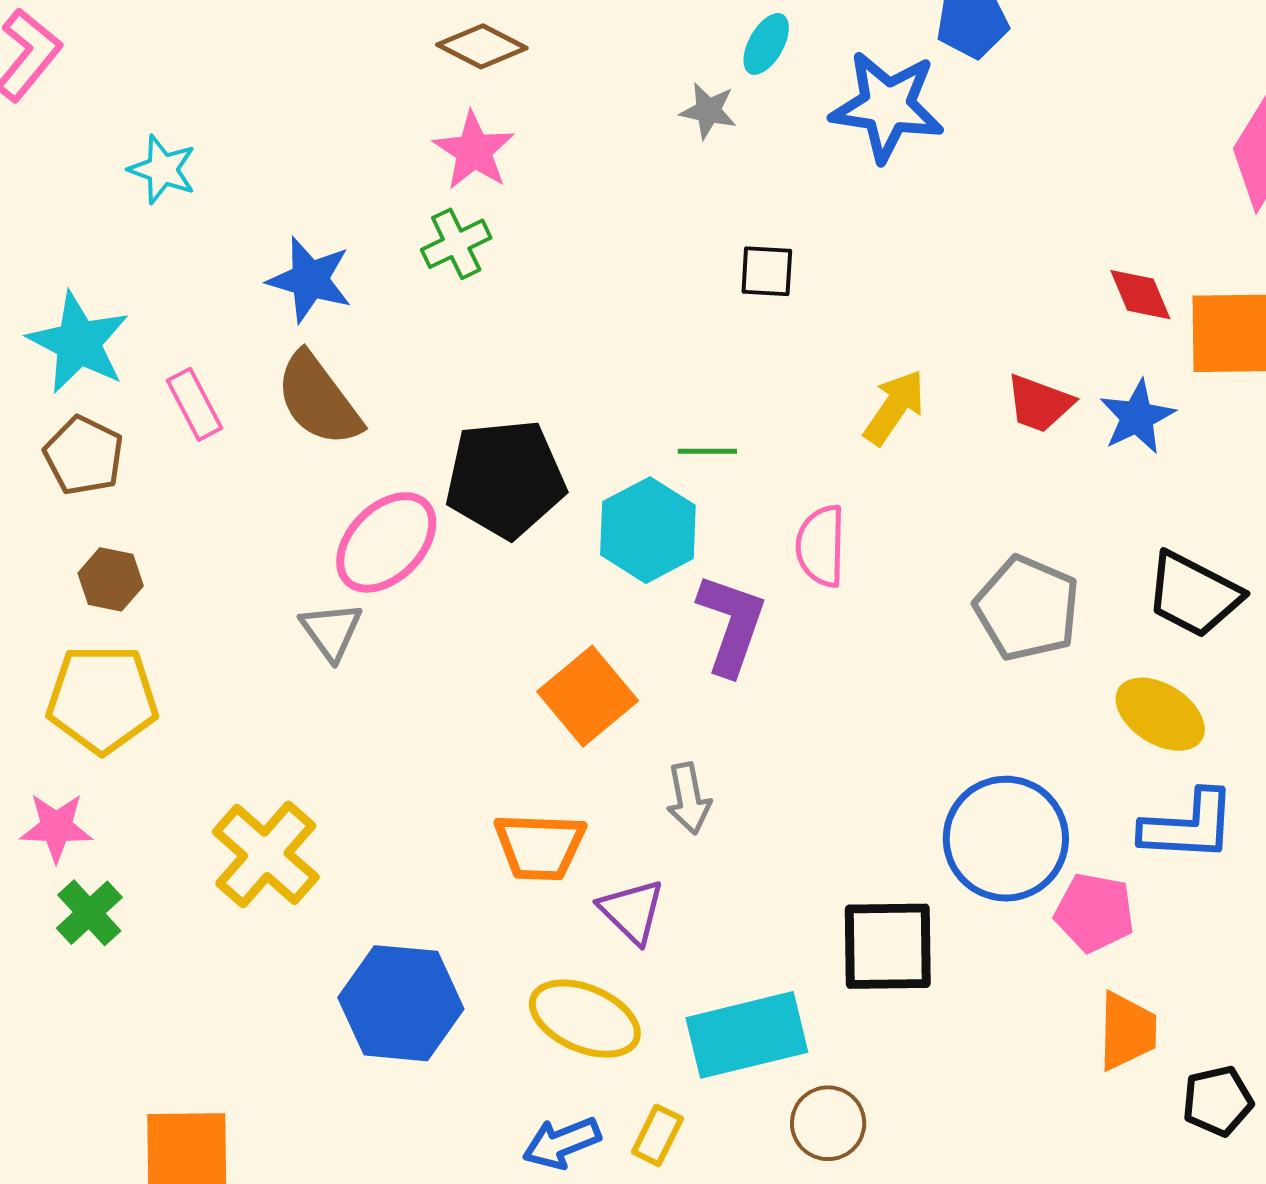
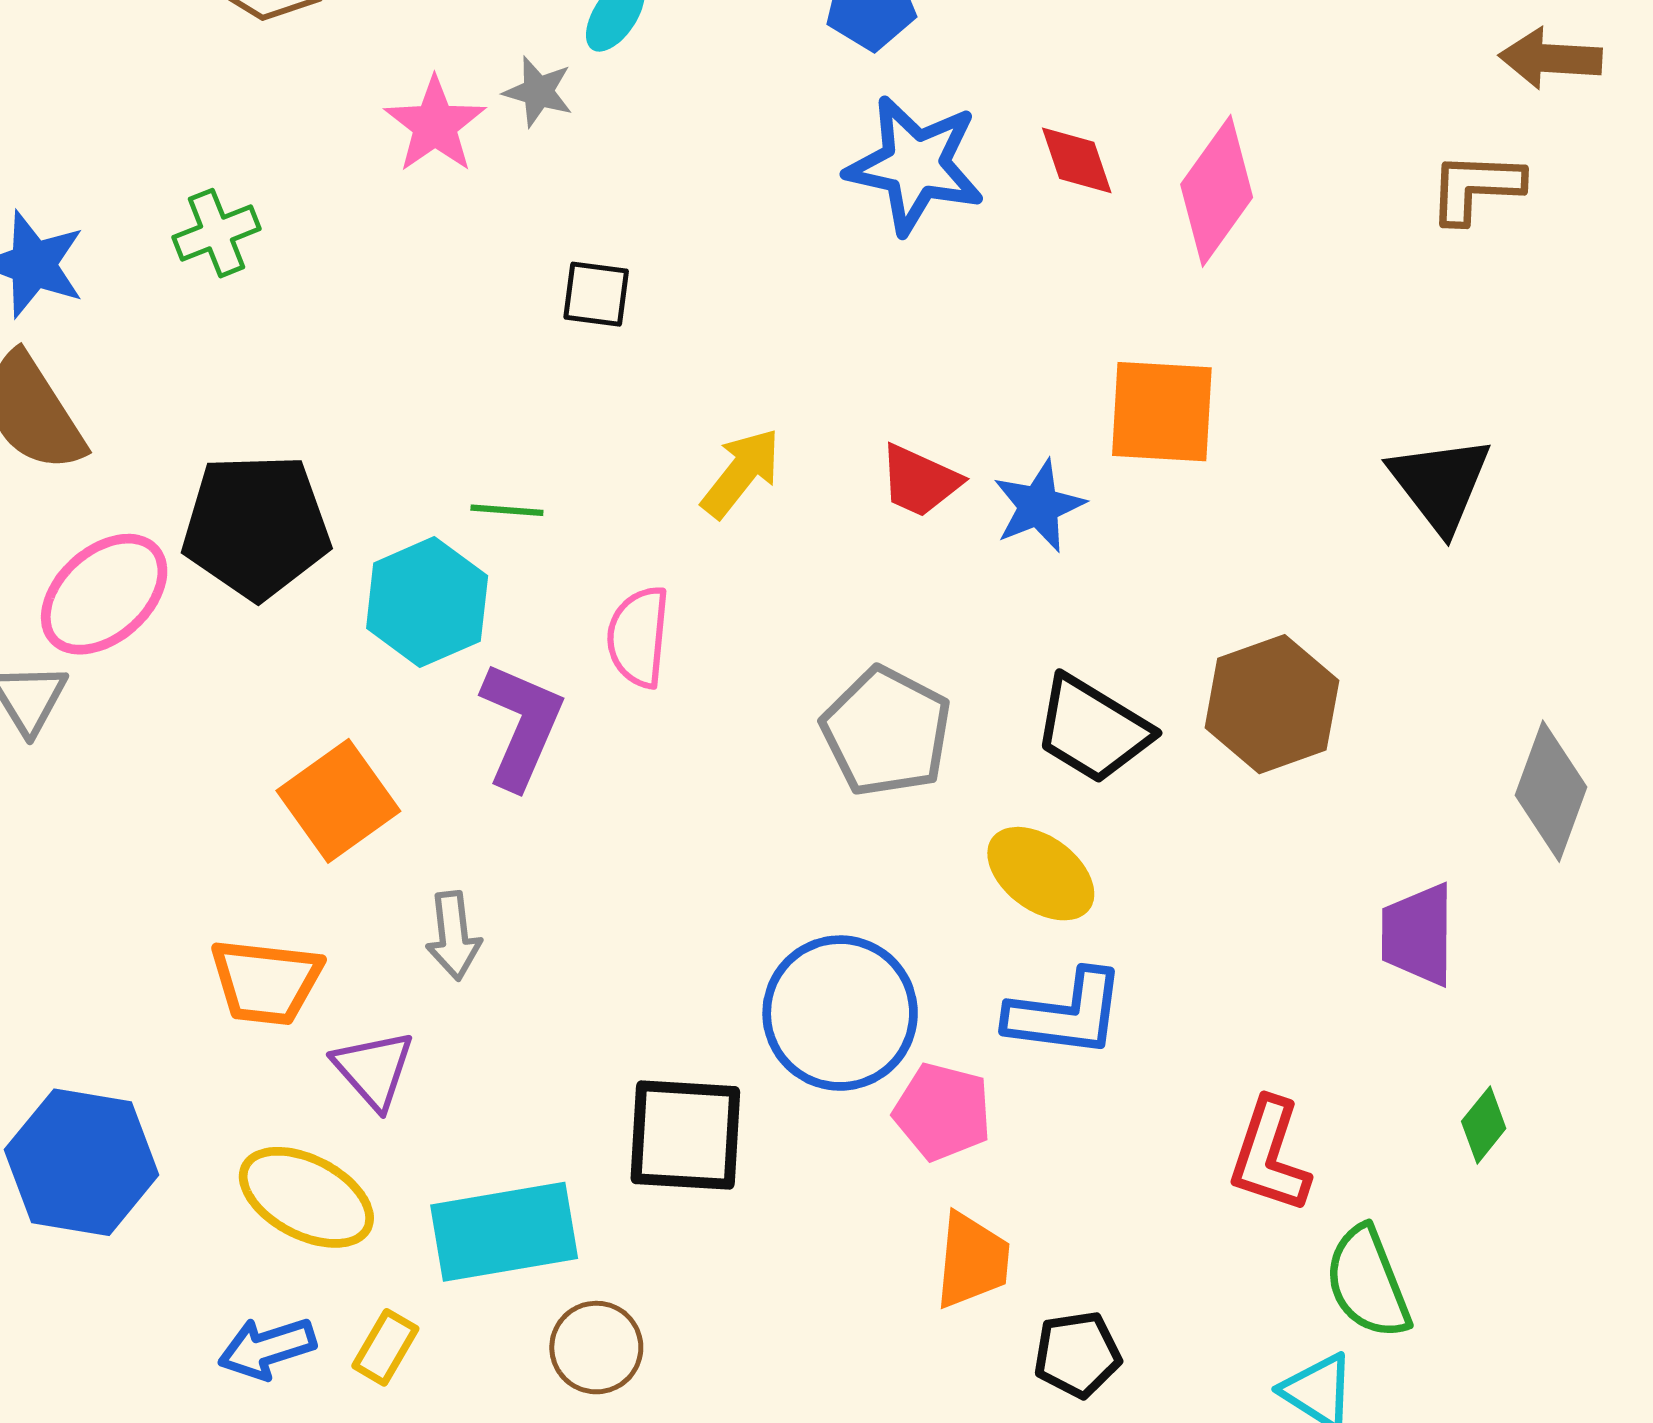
blue star: (887, 106) -> (915, 165), moved
pink star: (474, 151) -> (435, 125), moved
red diamond: (1140, 295) -> (1077, 160), moved

